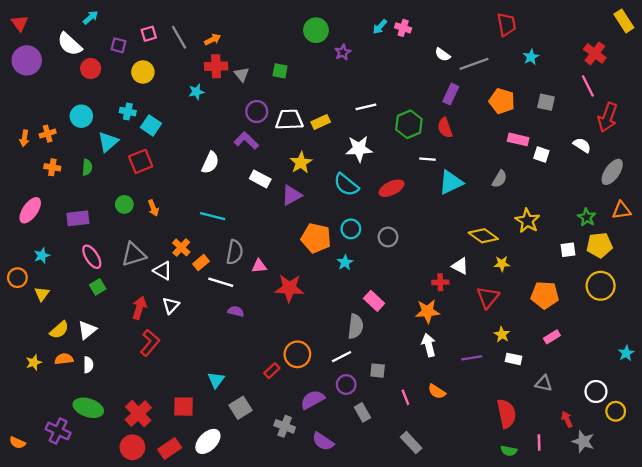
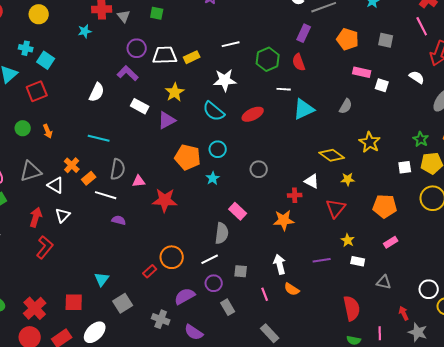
gray circle: (388, 237) -> (259, 169), moved
white arrow: (429, 345) -> (280, 264), moved

